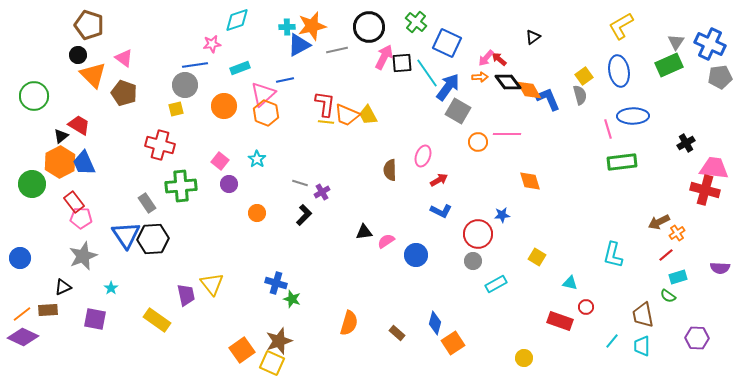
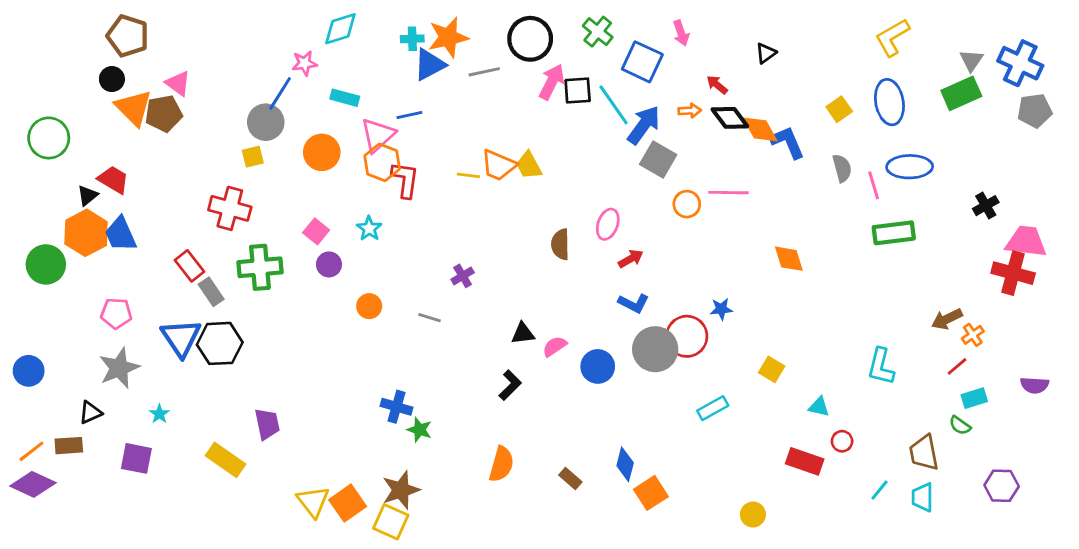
pink arrow: (486, 58) -> (681, 33), moved, turned -60
blue line: (195, 65) -> (280, 93), turned -50
cyan rectangle: (240, 68) -> (345, 98), turned 36
brown pentagon: (124, 93) -> (164, 114), moved, turned -30
gray semicircle: (580, 95) -> (842, 168), moved
red L-shape: (325, 104) -> (405, 180), moved
orange diamond: (530, 181) -> (789, 259), moved
gray line: (300, 183) -> (430, 318), moved
red rectangle: (74, 202) -> (190, 266), moved
black L-shape: (304, 215) -> (510, 385), moved
gray circle: (473, 261) -> (655, 349), moved, size x1.8
yellow triangle: (212, 284) -> (313, 502), moved

